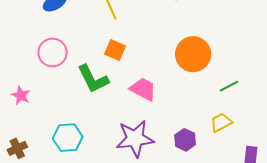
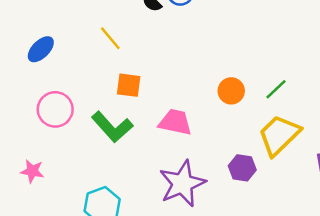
orange circle: (193, 54) -> (231, 91), moved, size x0.6
yellow trapezoid: (221, 123) -> (279, 135), size x1.6

